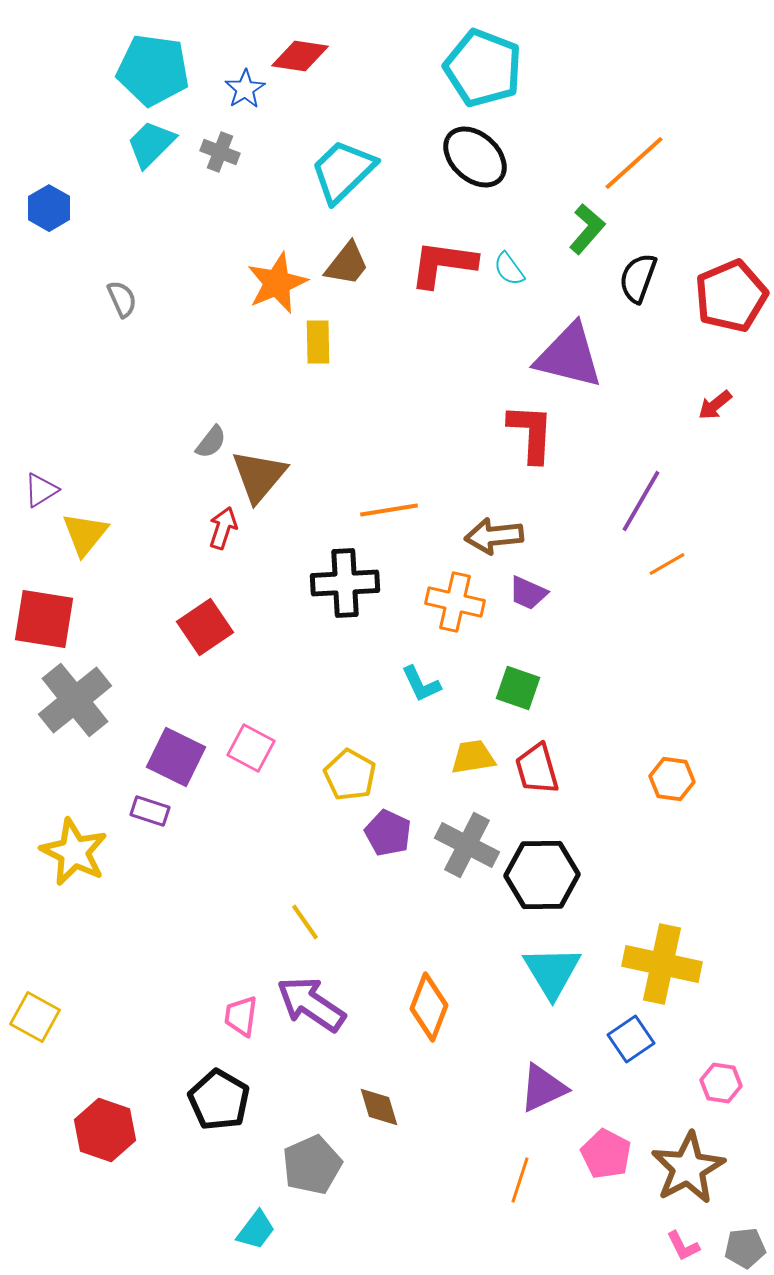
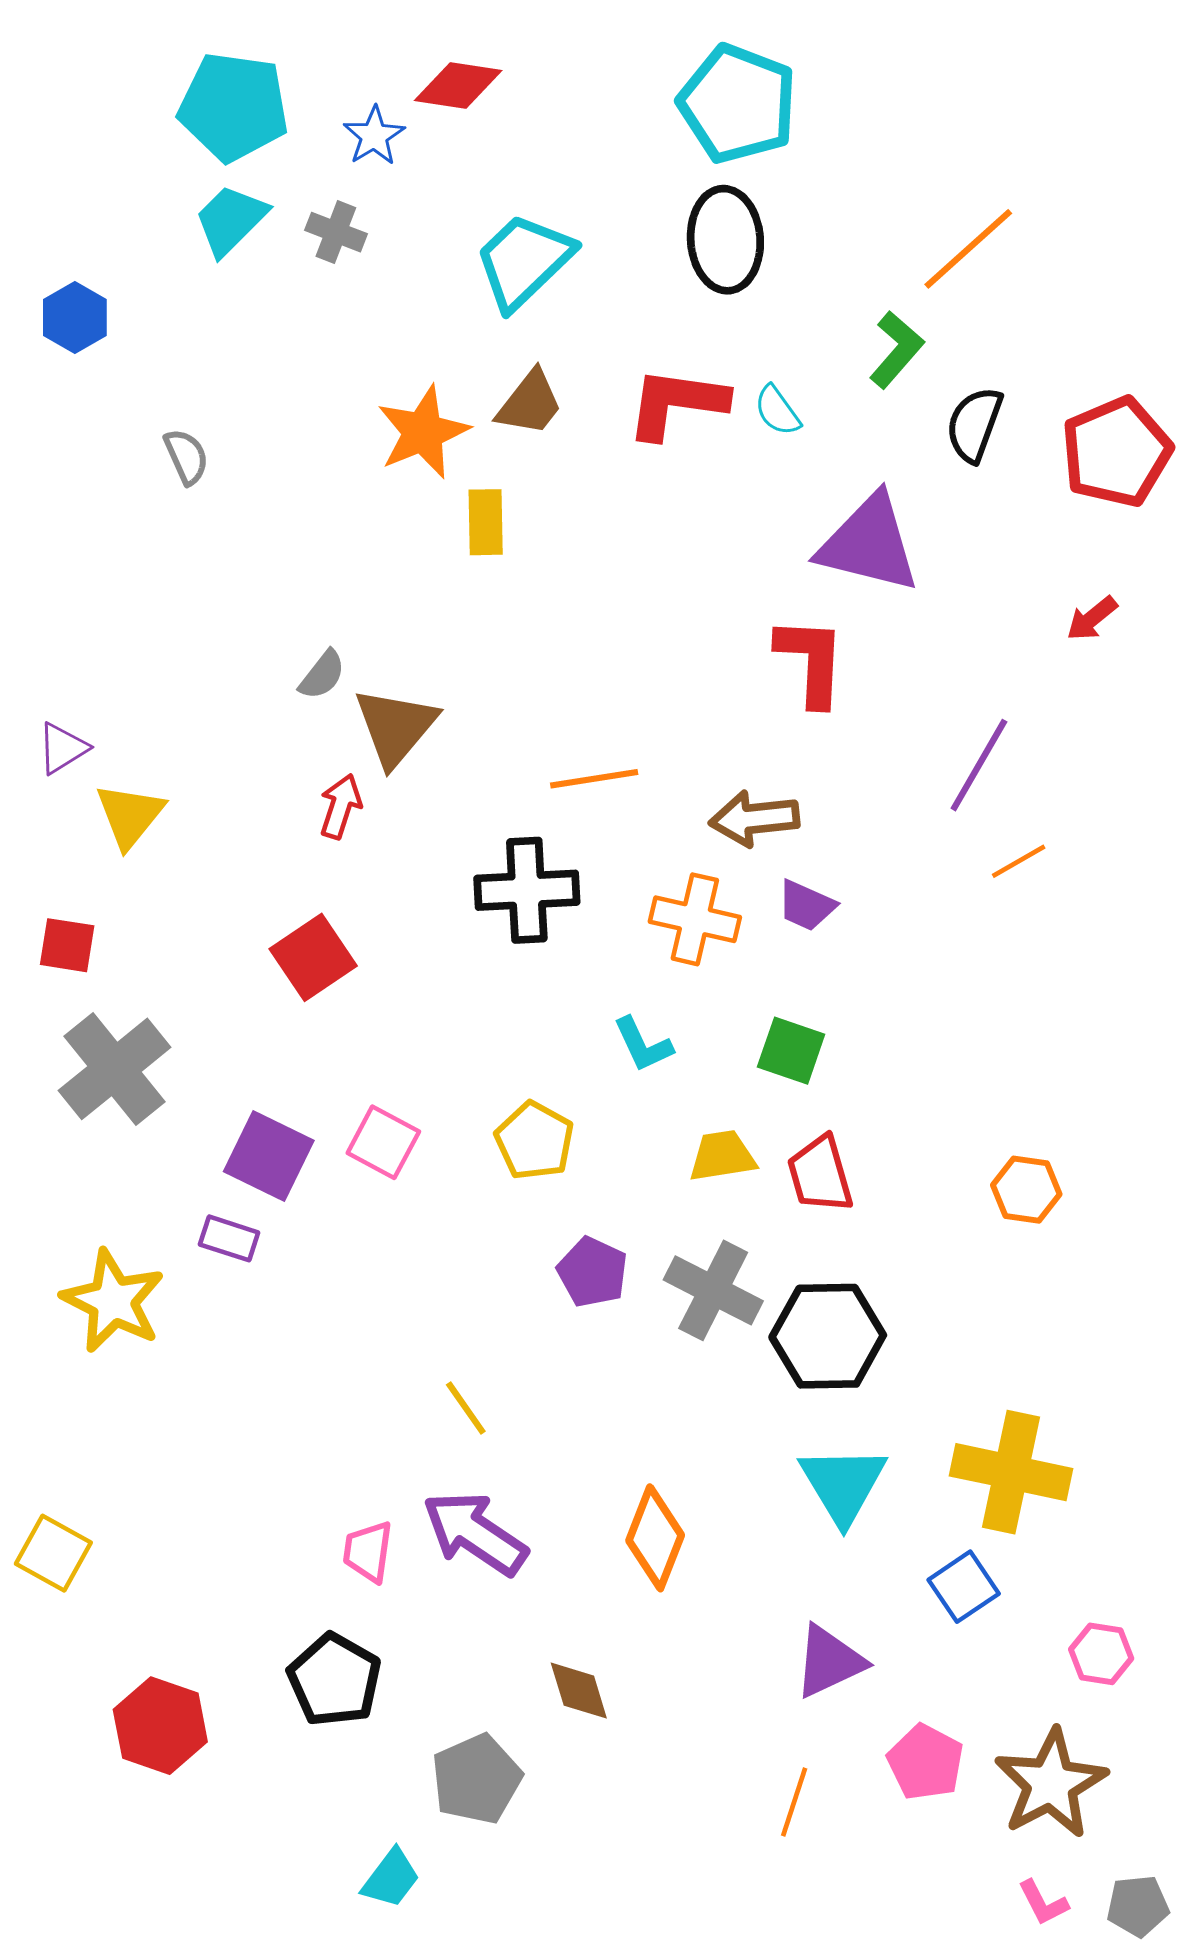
black ellipse: (475, 157) -> (725, 240), turned 44
red square: (44, 619) -> (67, 945), size x0.6
yellow pentagon: (350, 775) -> (534, 1141), moved

